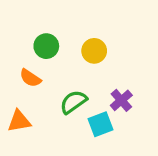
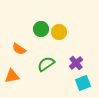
green circle: (46, 46) -> (41, 29), moved
cyan square: (101, 124) -> (83, 83), moved

